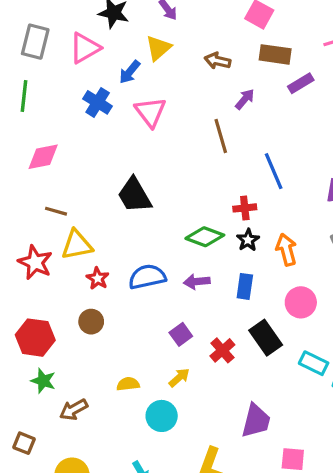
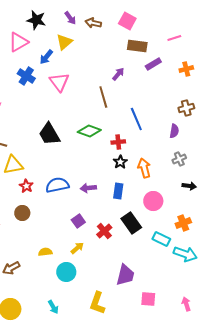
brown arrow: (218, 61) -> (93, 23), moved
green diamond: (205, 237) -> (89, 131), moved

